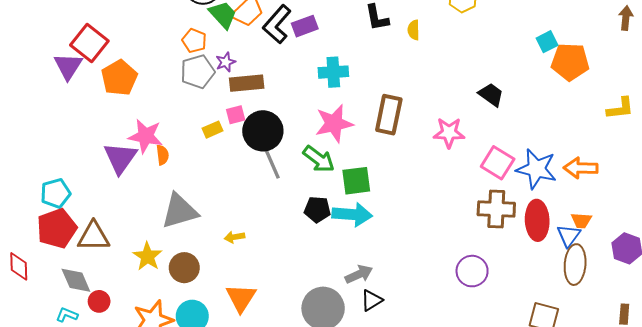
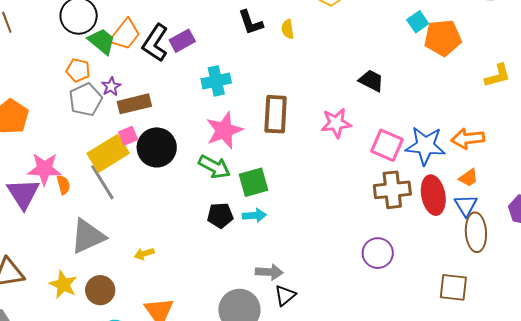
yellow rectangle: (213, 130) -> (108, 153), size x2.0
gray line: (270, 160) -> (102, 182), moved
cyan arrow: (352, 214) -> (254, 215), size x0.6
orange trapezoid: (581, 220) -> (468, 178), moved, turned -30
gray arrow: (359, 274) -> (269, 272), turned 36

